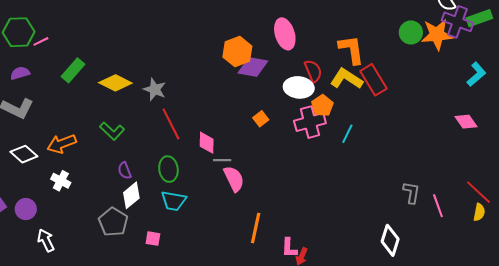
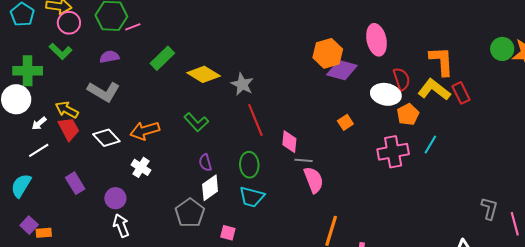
red rectangle: (373, 80) -> (461, 93), size x0.7
pink cross: (310, 122) -> (393, 152), moved
purple circle: (26, 209) -> (115, 198), moved

